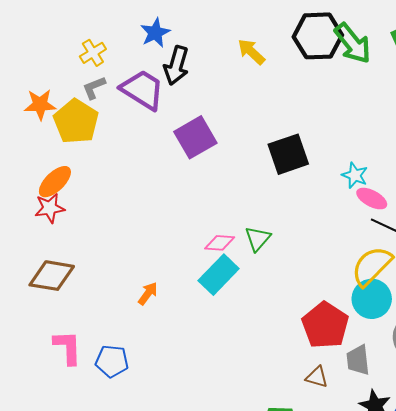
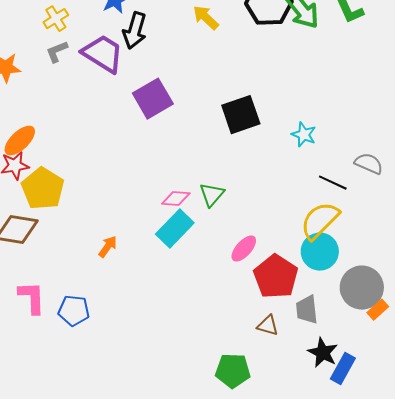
yellow pentagon: (76, 121) -> (43, 189), moved
pink ellipse: (372, 199) -> (244, 249), moved, turned -76

